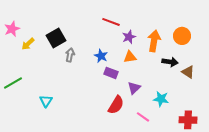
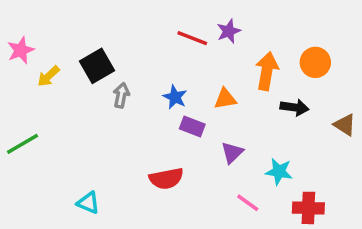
purple star: (129, 37) -> (229, 31), moved
brown triangle: (188, 72) -> (345, 125), moved
cyan triangle: (46, 101) -> (88, 203), moved, turned -40
red semicircle: (116, 105) -> (166, 179), moved, turned 48
red cross: (188, 120) -> (308, 208), moved

